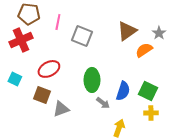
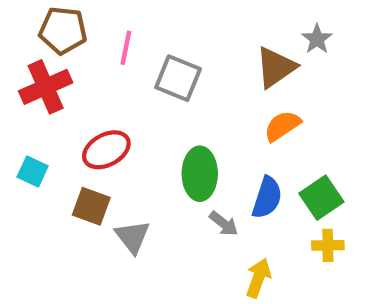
gray star: (159, 33) -> (317, 39), moved
orange semicircle: (144, 50) -> (282, 126), moved
green square: (148, 91) -> (321, 198), turned 30
gray triangle: (61, 109) -> (132, 237), turned -48

